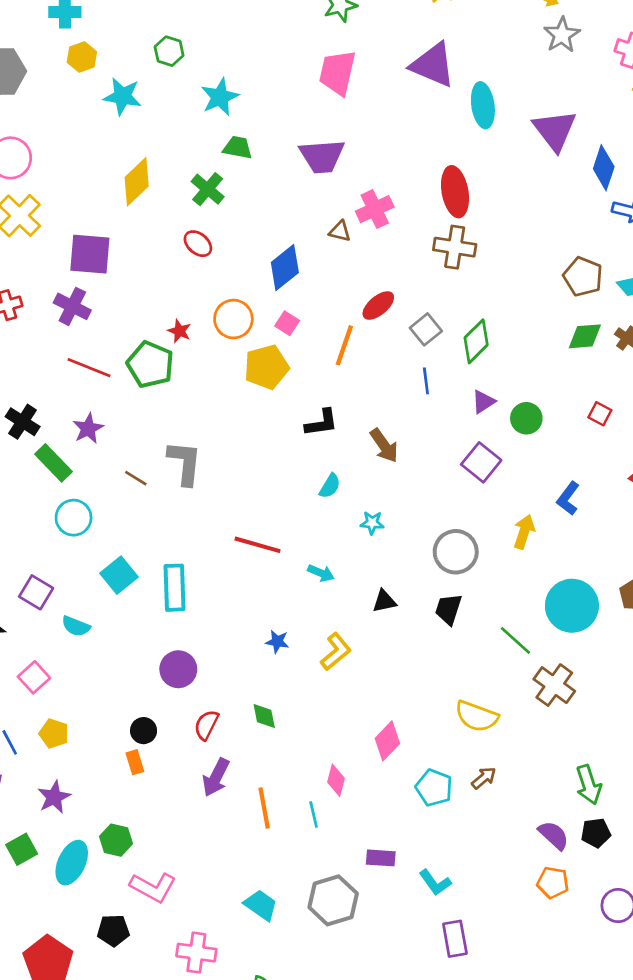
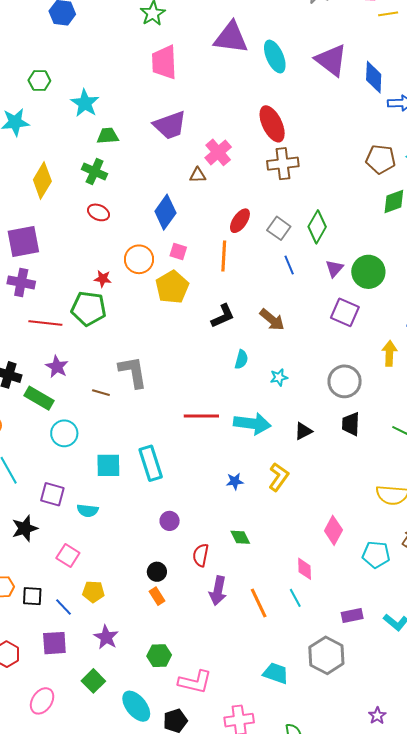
green circle: (526, 418) -> (368, 272), size x1.4
cyan arrow: (321, 573) -> (252, 424), size x1.8
cyan square: (119, 575) -> (108, 465), turned -36
purple circle: (178, 669) -> (170, 521), size x0.7
cyan ellipse: (72, 863) -> (136, 706), moved, turned -48

